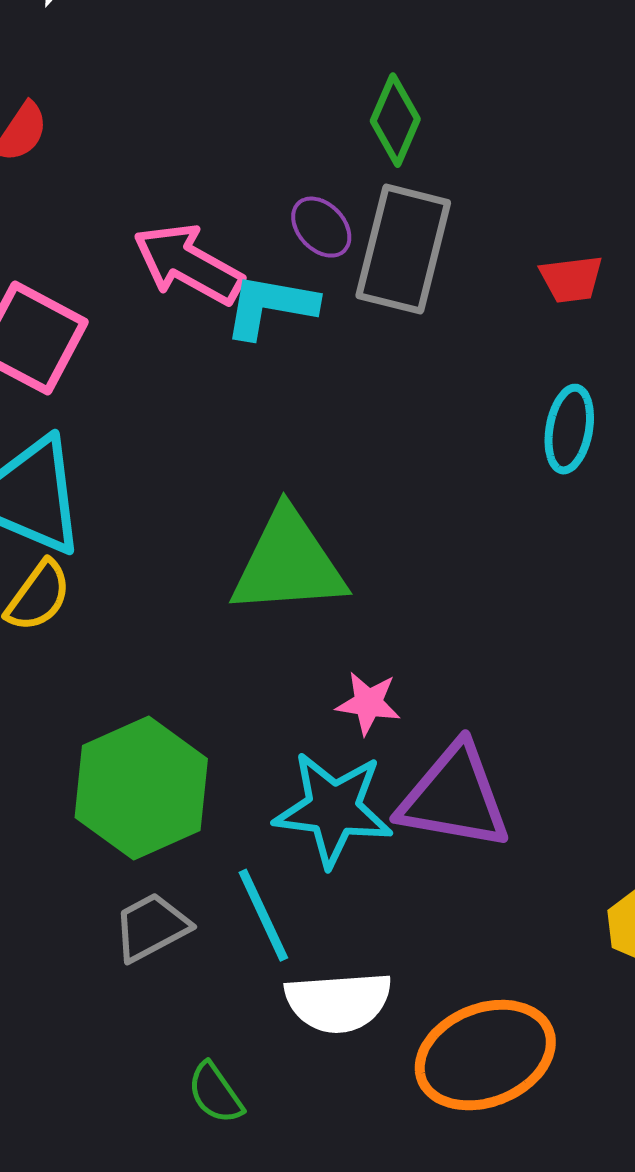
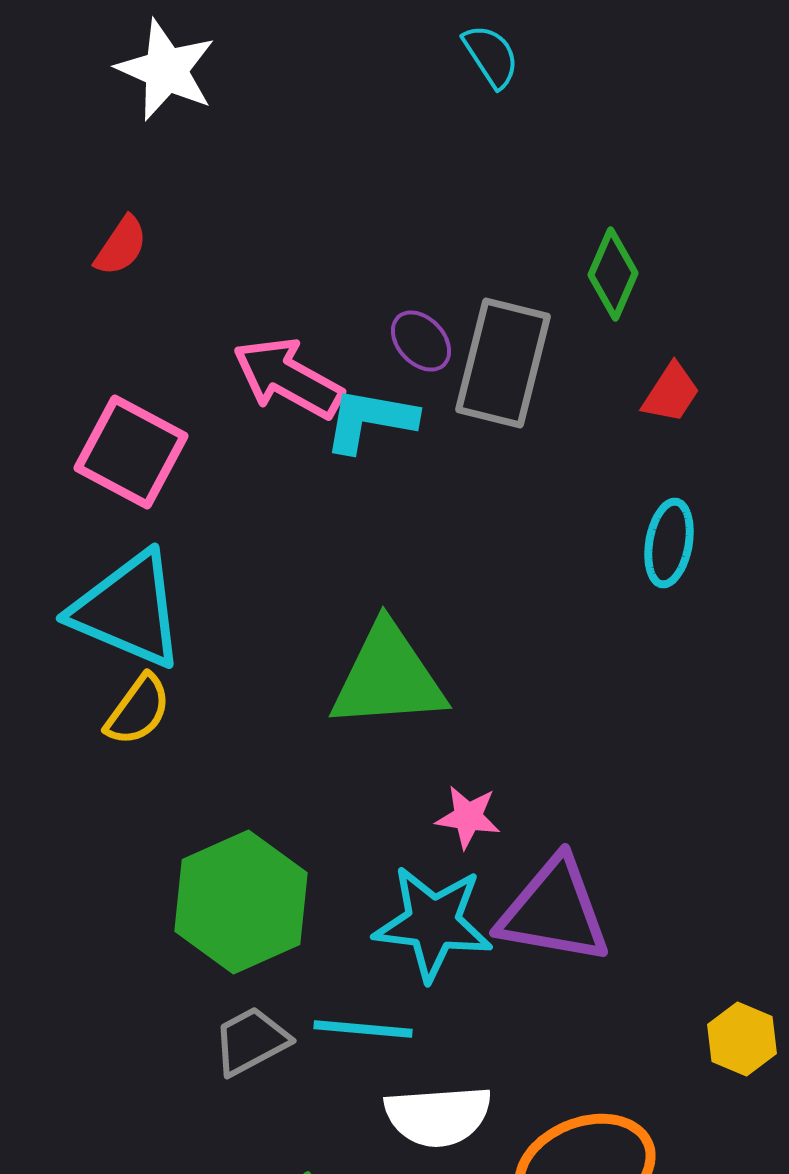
green diamond: (395, 120) -> (613, 274), moved
red trapezoid: (571, 279) -> (671, 393), turned -50
cyan line: (263, 915) -> (363, 1029), turned -60

